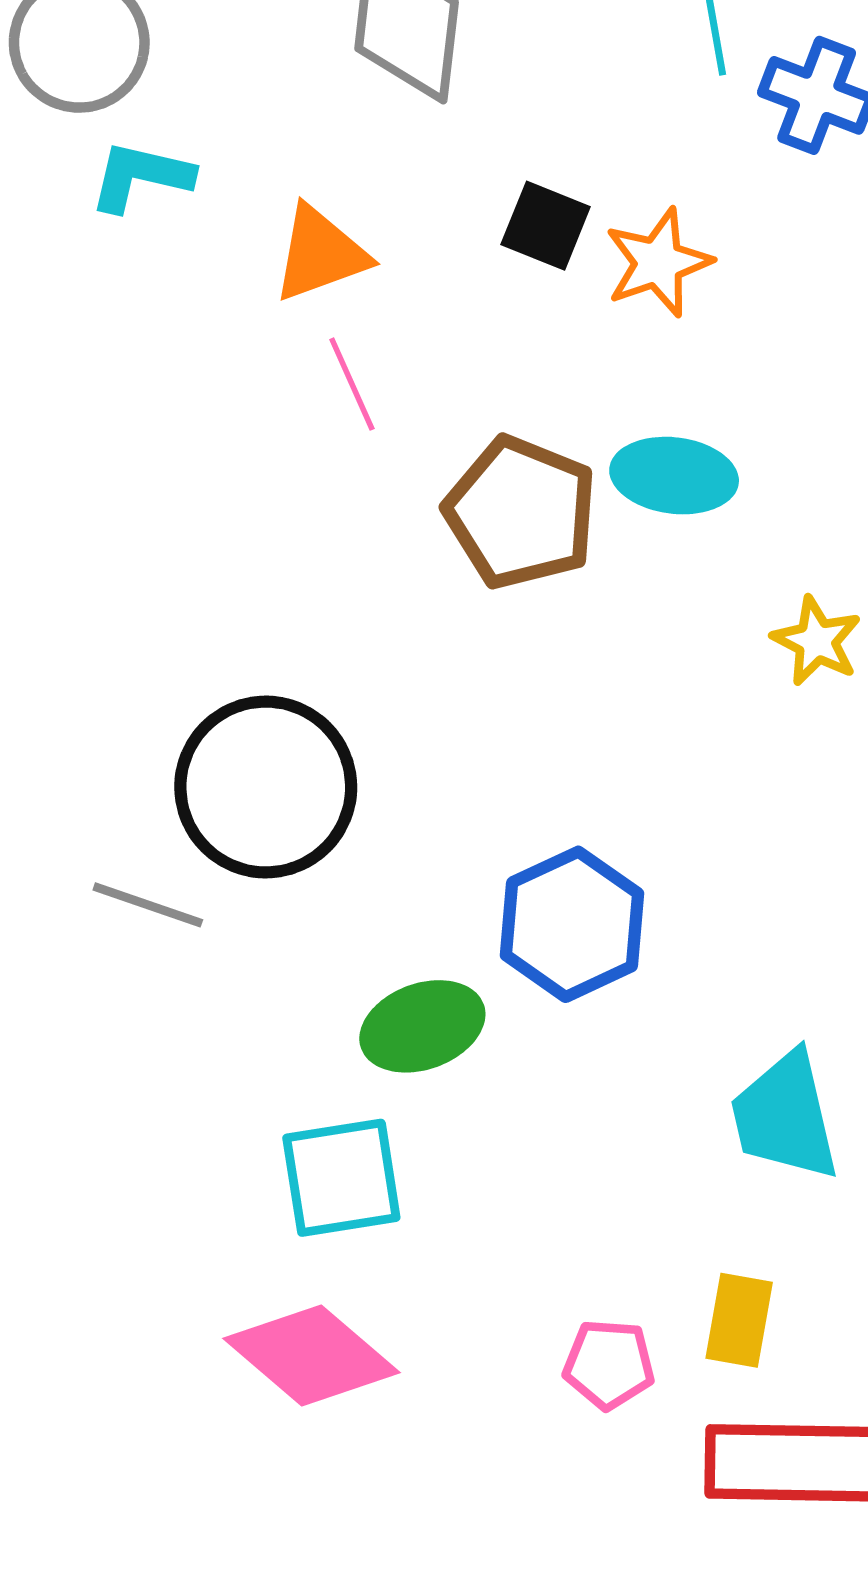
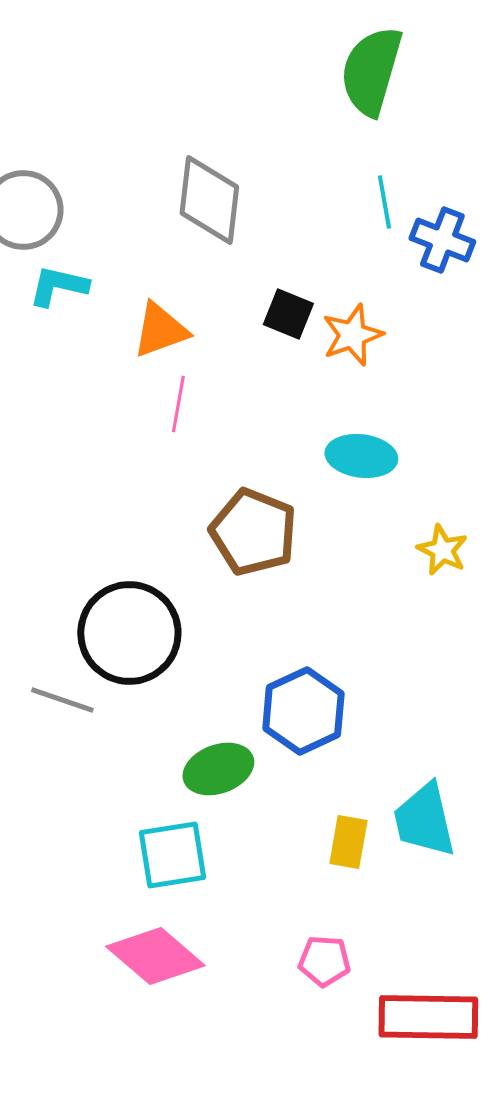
pink line: (352, 384) -> (178, 404), turned 34
brown pentagon: (521, 512) -> (253, 532), moved
yellow rectangle: (739, 1320) -> (348, 842), moved

